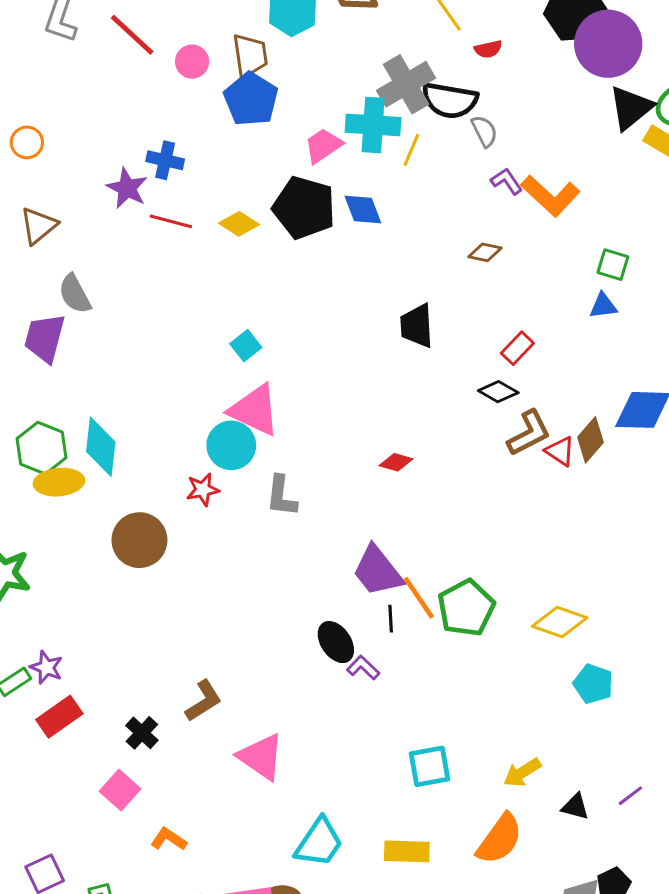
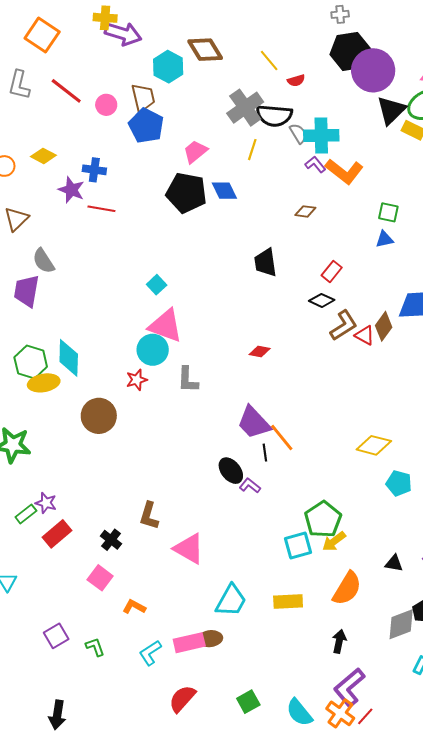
cyan cross: (373, 125) -> (321, 135), moved
yellow diamond: (239, 224) -> (43, 156), moved
green pentagon: (466, 608) -> (323, 519), moved
brown L-shape: (204, 701) -> (149, 516), turned 144
yellow arrow: (522, 773) -> (334, 541), moved

